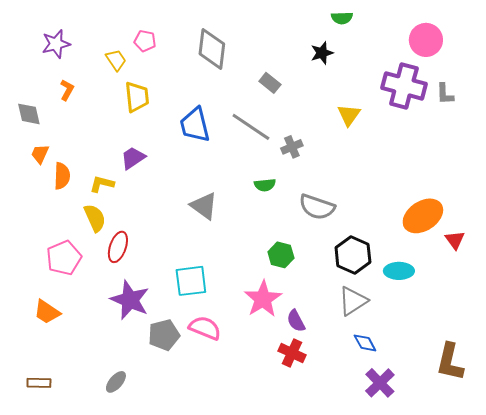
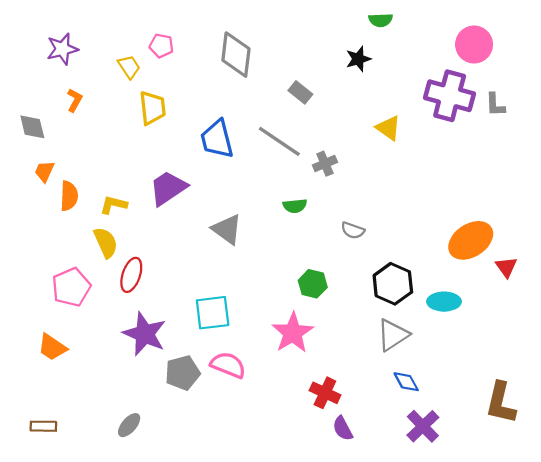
yellow triangle: (349, 115) -> (388, 128), turned -30
purple trapezoid: (133, 158) -> (168, 188), moved, size x1.4
gray semicircle: (317, 207) -> (353, 230), size x0.6
purple semicircle: (296, 321) -> (343, 428), moved

